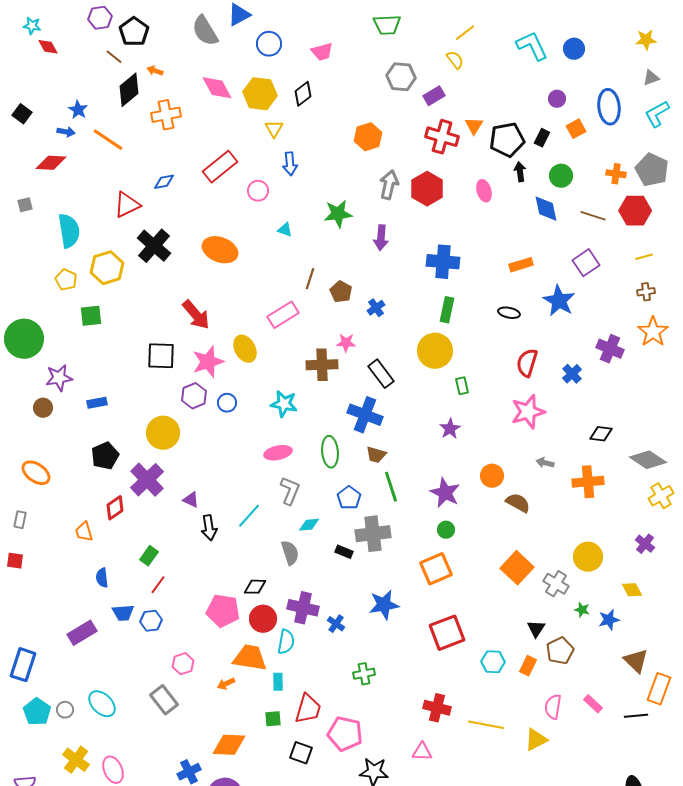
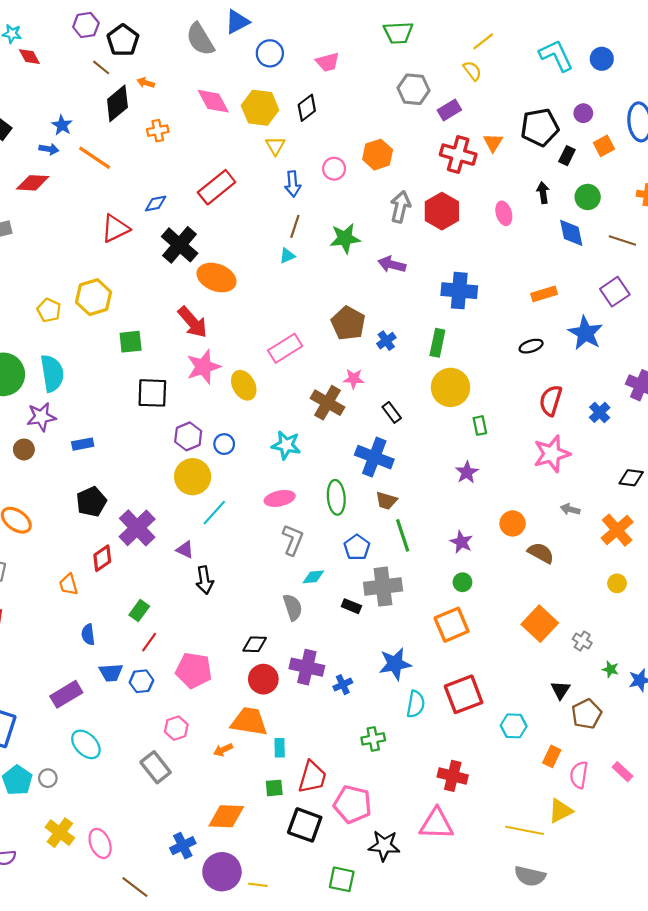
orange cross: (166, 115) -> (158, 131), size x0.7
black pentagon: (507, 140) -> (540, 127), moved
pink circle: (258, 191) -> (334, 169), moved
cyan triangle: (285, 230) -> (287, 256), turned -42
cyan semicircle: (69, 231) -> (52, 373), moved
purple arrow: (381, 238) -> (392, 264), turned 100
black cross: (154, 246) -> (180, 245), moved
brown line: (310, 279) -> (295, 226), moved
brown pentagon: (341, 292) -> (348, 323), size x1.4
green rectangle: (447, 310) -> (437, 343), moved
black ellipse: (509, 313) -> (531, 346), turned -30
red arrow: (196, 315) -> (193, 322), moved
green square: (91, 316) -> (131, 342), moved
pink star: (208, 362) -> (203, 367), moved
brown cross: (322, 365) -> (328, 403), turned 32
black rectangle: (381, 374) -> (392, 412), size x0.7
yellow circle: (163, 433) -> (193, 477), moved
orange cross: (588, 482) -> (617, 530), turned -36
purple star: (445, 493) -> (461, 542), size x0.7
cyan line: (249, 516) -> (214, 513), moved
yellow circle: (588, 557) -> (617, 583), moved, size x0.6
gray cross: (556, 584) -> (582, 641), size x0.7
pink pentagon: (223, 611) -> (194, 670), moved
blue cross: (336, 624) -> (343, 685), turned 30
cyan semicircle: (286, 642) -> (416, 704), moved
orange rectangle: (528, 666) -> (552, 756), moved
cyan ellipse: (102, 704) -> (86, 744), moved
yellow line: (486, 725) -> (525, 830), moved
pink triangle: (422, 752) -> (436, 824), size x1.6
black square: (301, 753) -> (305, 825), size x1.4

